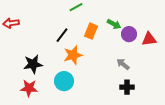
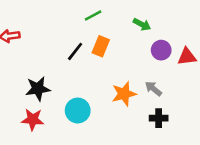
green arrow: (114, 24) -> (142, 24), moved
orange rectangle: (91, 31) -> (101, 46), moved
orange star: (73, 55) -> (124, 94), moved

